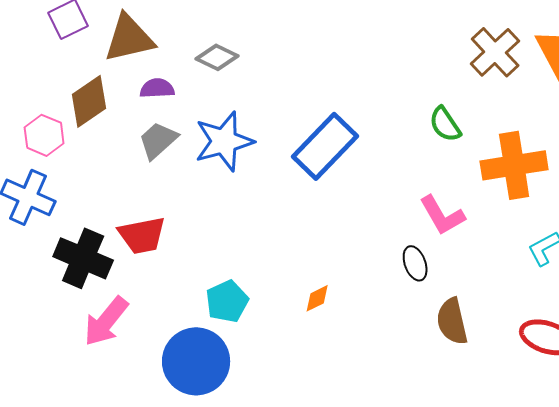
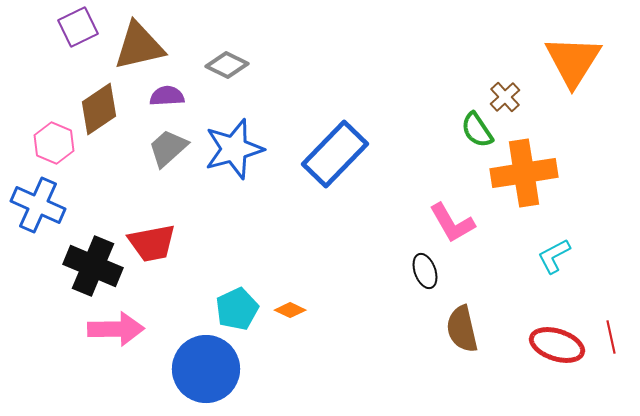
brown cross: (495, 52) -> (505, 97), moved, size x0.6
green semicircle: (445, 124) -> (477, 130), moved
orange diamond: (317, 298) -> (290, 310), moved, turned 52
pink arrow: (106, 321) -> (116, 329), turned -130

